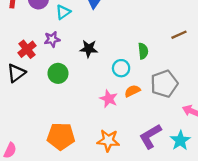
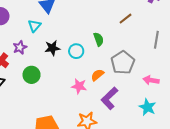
cyan triangle: (63, 12) -> (34, 26), moved
cyan circle: (121, 68) -> (76, 51), moved
purple L-shape: (150, 136) -> (109, 98), moved

